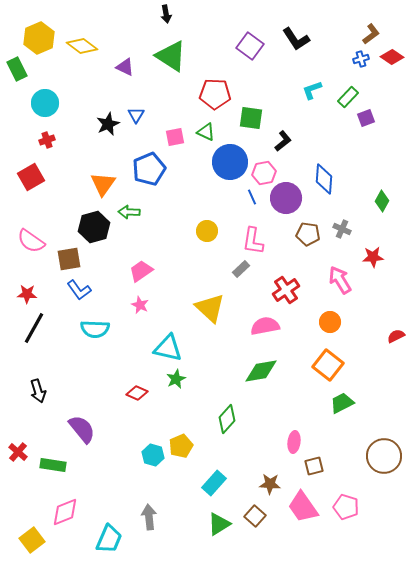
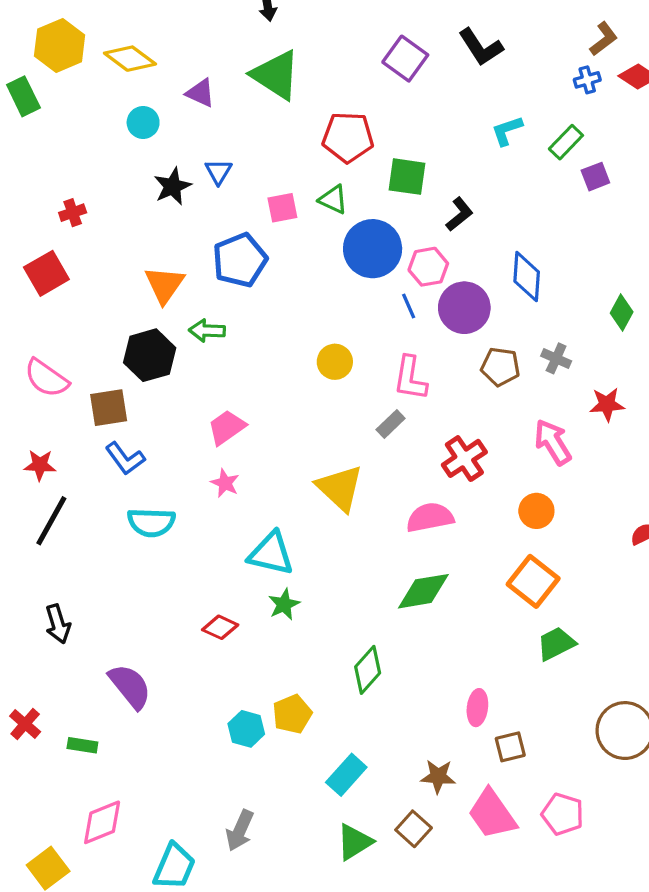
cyan circle: (45, 103) -> (143, 122), moved, size x0.7
green rectangle: (53, 465) -> (82, 745), size x0.7
gray arrow: (149, 517) -> (240, 830), turned -150

